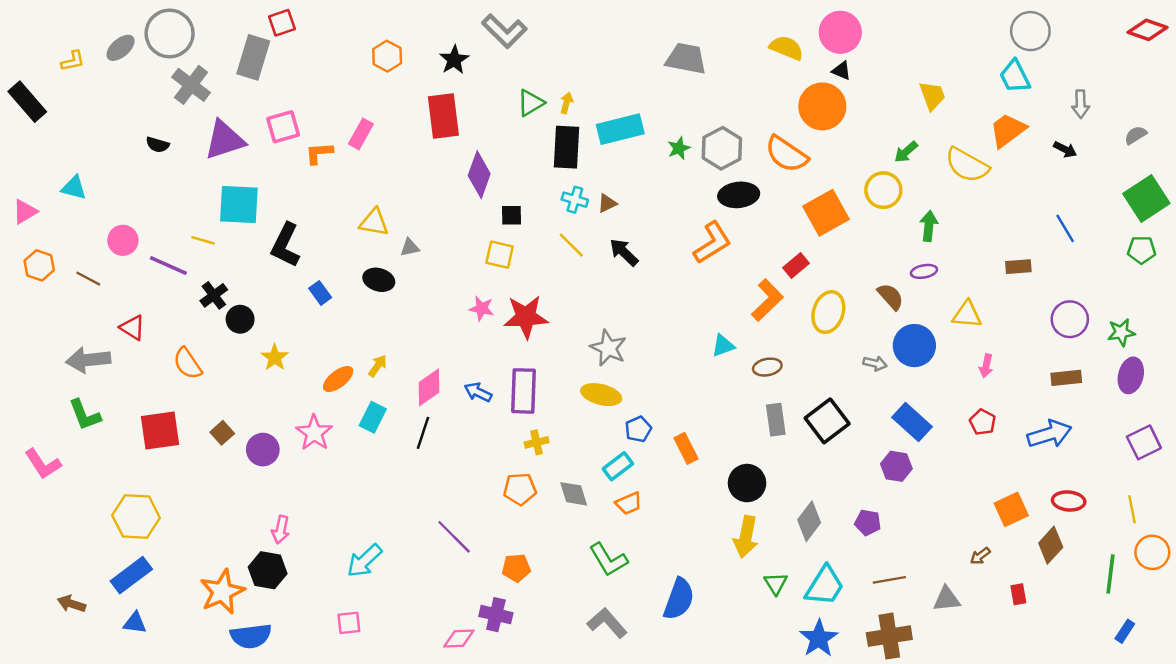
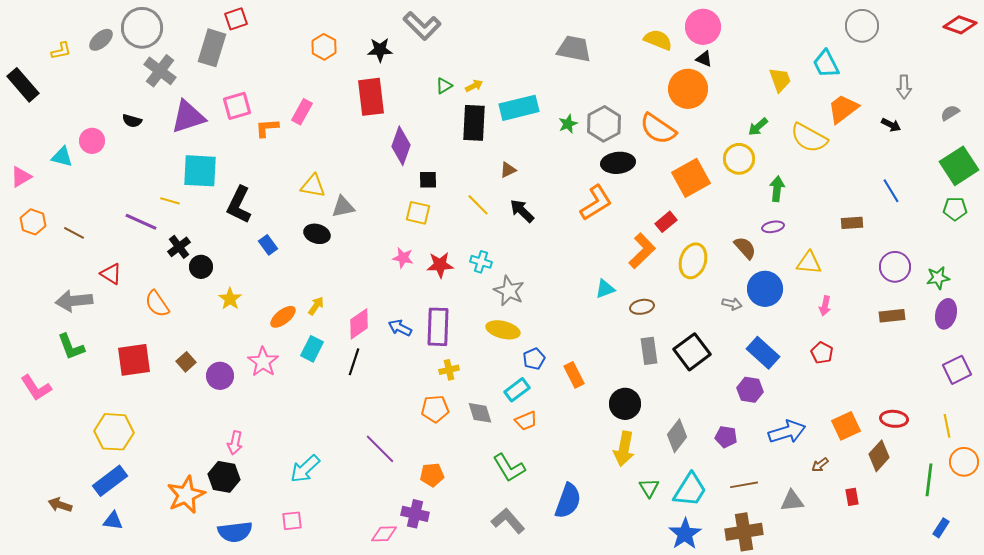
black star: (454, 60) -> (380, 50), turned 30
cyan trapezoid: (1015, 77) -> (826, 64), moved
green triangle: (531, 103) -> (444, 86), size x0.7
yellow arrow: (566, 103) -> (474, 86), turned 48
cyan cross: (575, 200) -> (481, 262), moved
pink circle: (123, 240) -> (92, 141), moved
gray triangle: (410, 247) -> (343, 207), size x1.4
red star: (526, 317) -> (440, 265), size x0.7
blue arrow: (1050, 434) -> (787, 432), moved
blue semicircle: (251, 636) -> (235, 532), moved

